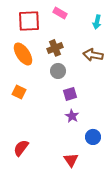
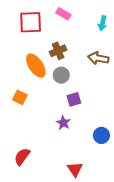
orange ellipse: (23, 54) -> (36, 66), moved
purple star: (72, 116) -> (63, 123), moved
blue circle: (93, 137) -> (101, 135), moved

